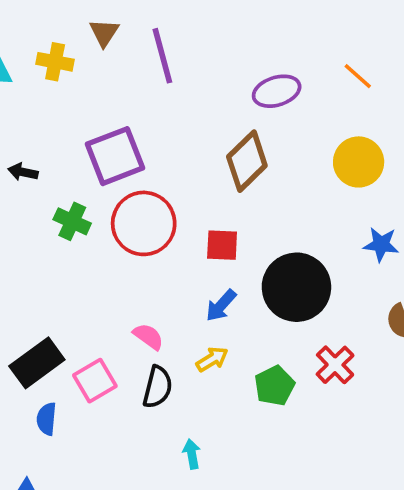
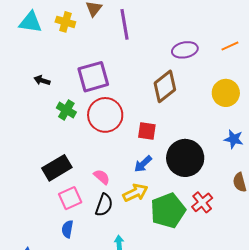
orange line: (358, 76) -> (230, 46), turned -72
yellow arrow: (212, 359) -> (135, 193), size x1.4
black rectangle: (37, 363) -> (57, 168), moved
green pentagon: (274, 386) -> (168, 211), size x1.6
blue semicircle: (47, 419) -> (67, 229), moved

